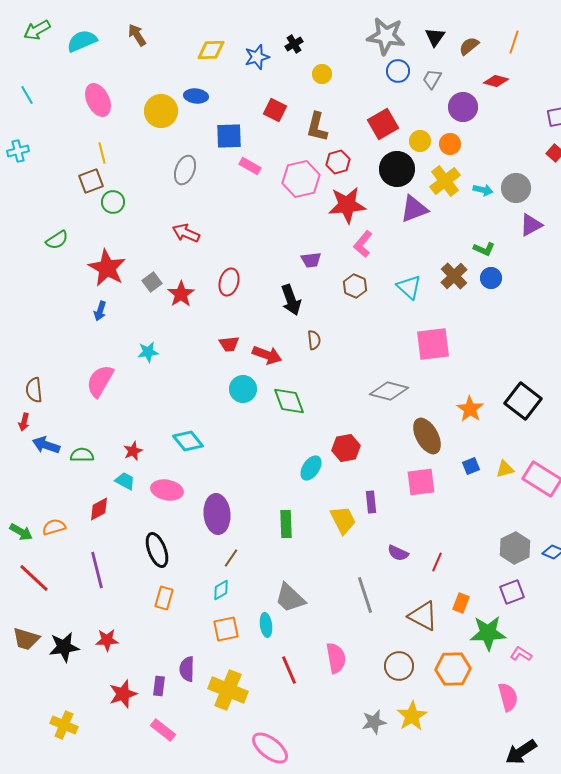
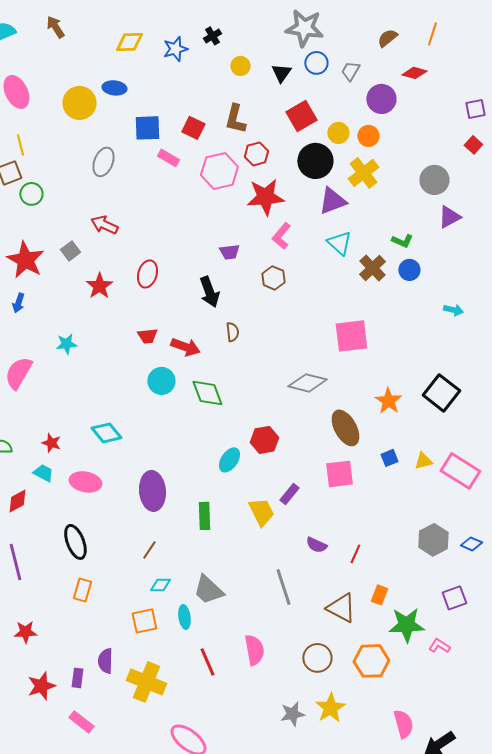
black triangle: (435, 37) -> (281, 73), moved
red square: (275, 110) -> (193, 128), moved
cyan arrow: (483, 190) -> (453, 310), moved
gray square: (152, 282) -> (70, 251), moved
cyan triangle: (409, 287) -> (339, 243), moved
red star: (133, 451) -> (51, 443), turned -30
purple rectangle: (371, 502) -> (289, 494), turned 45
purple ellipse: (217, 514) -> (152, 491), moved
cyan diamond: (221, 590) -> (160, 585), moved, turned 30
purple square: (512, 592) -> (454, 598), moved
pink semicircle: (508, 697) -> (403, 724), moved

